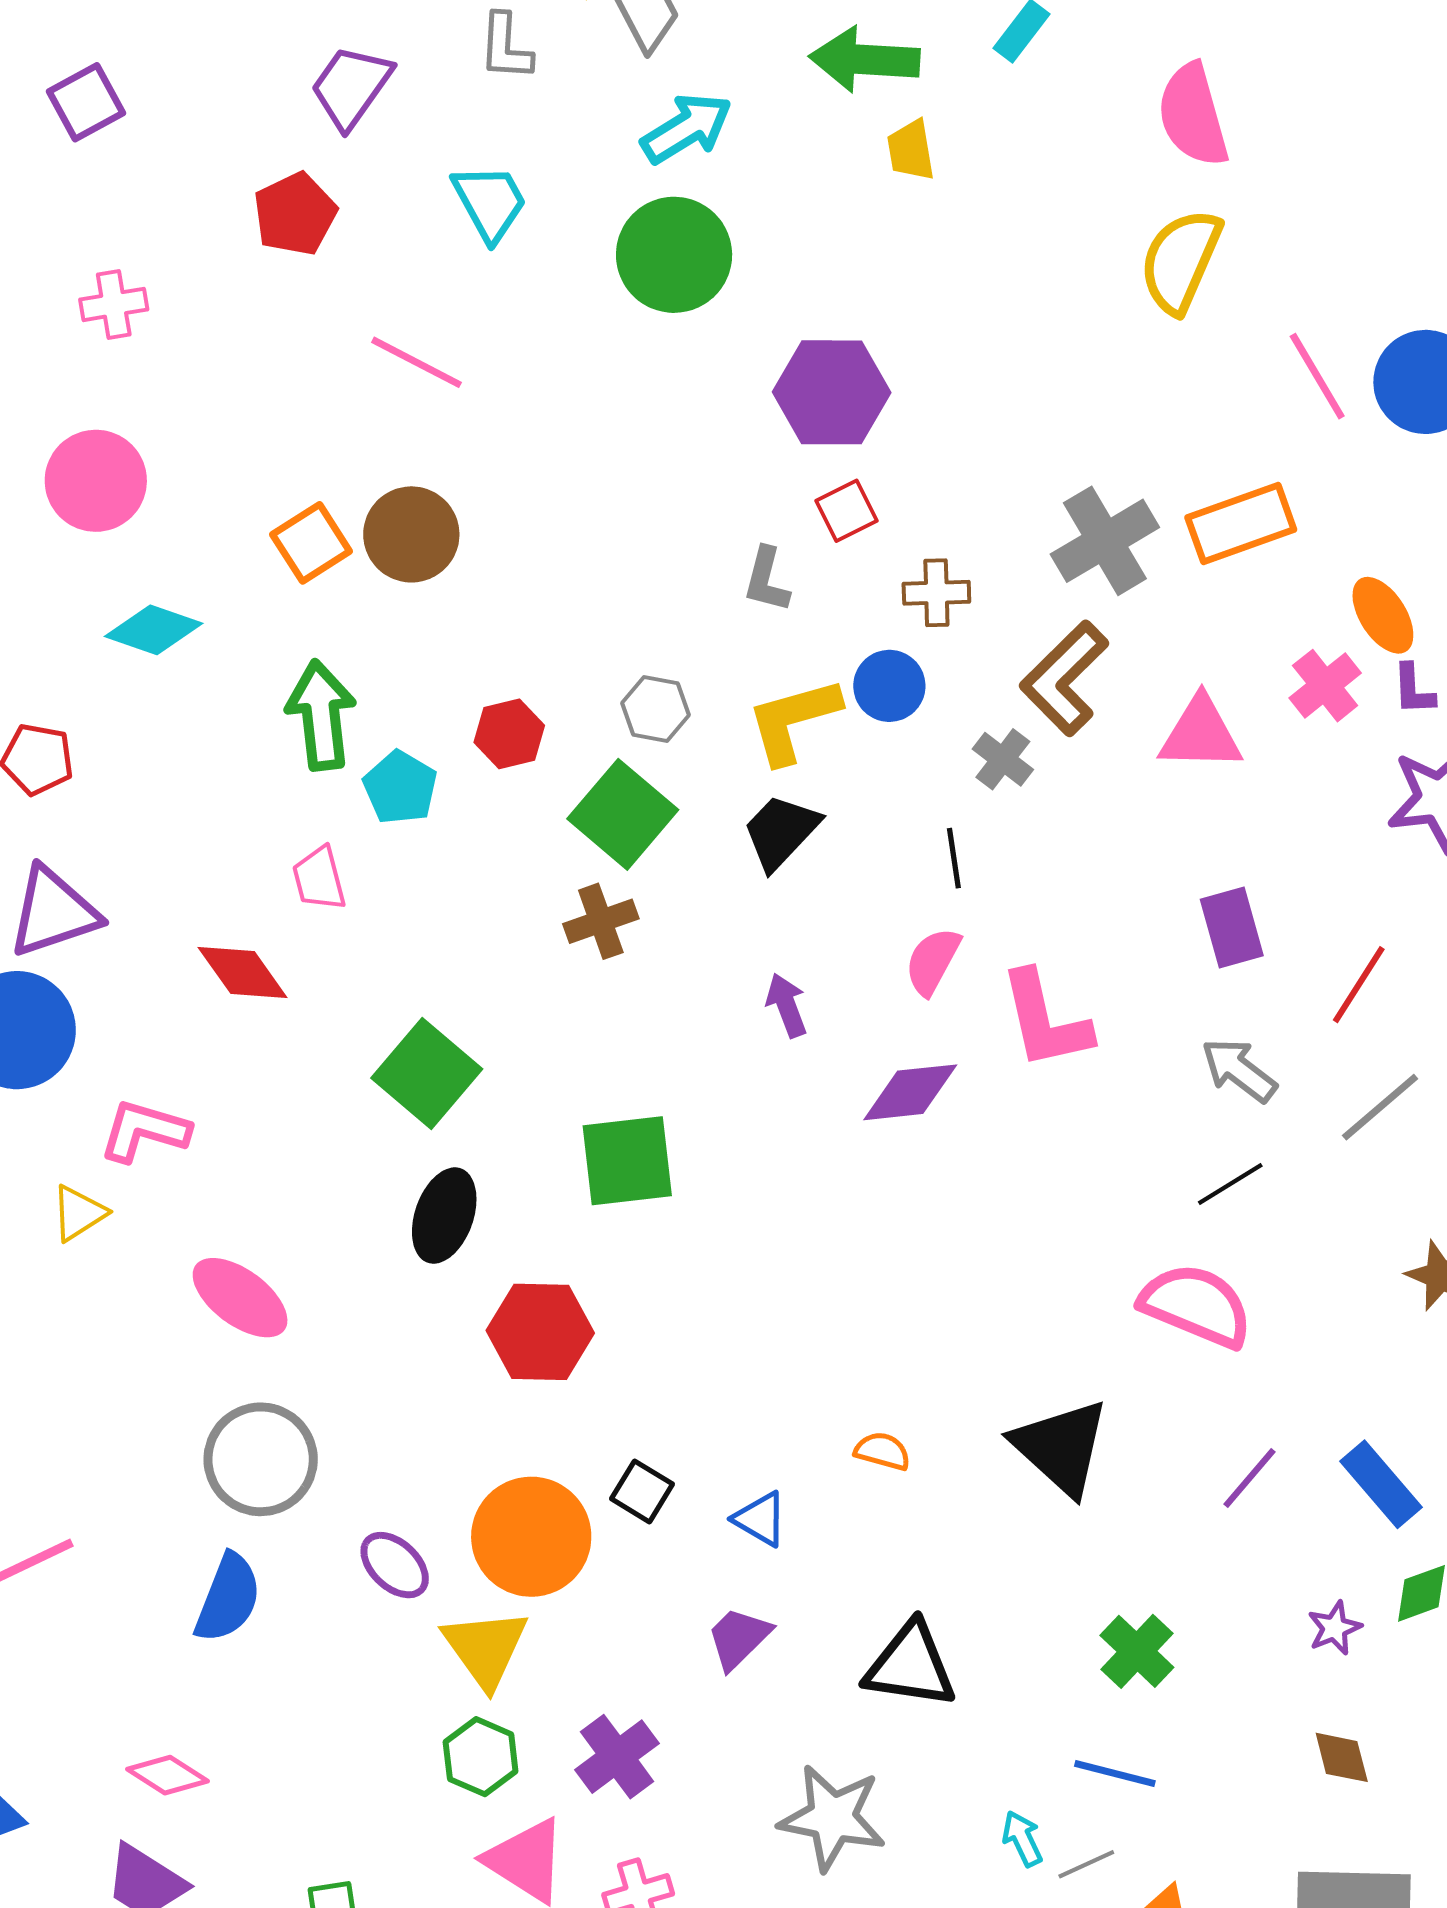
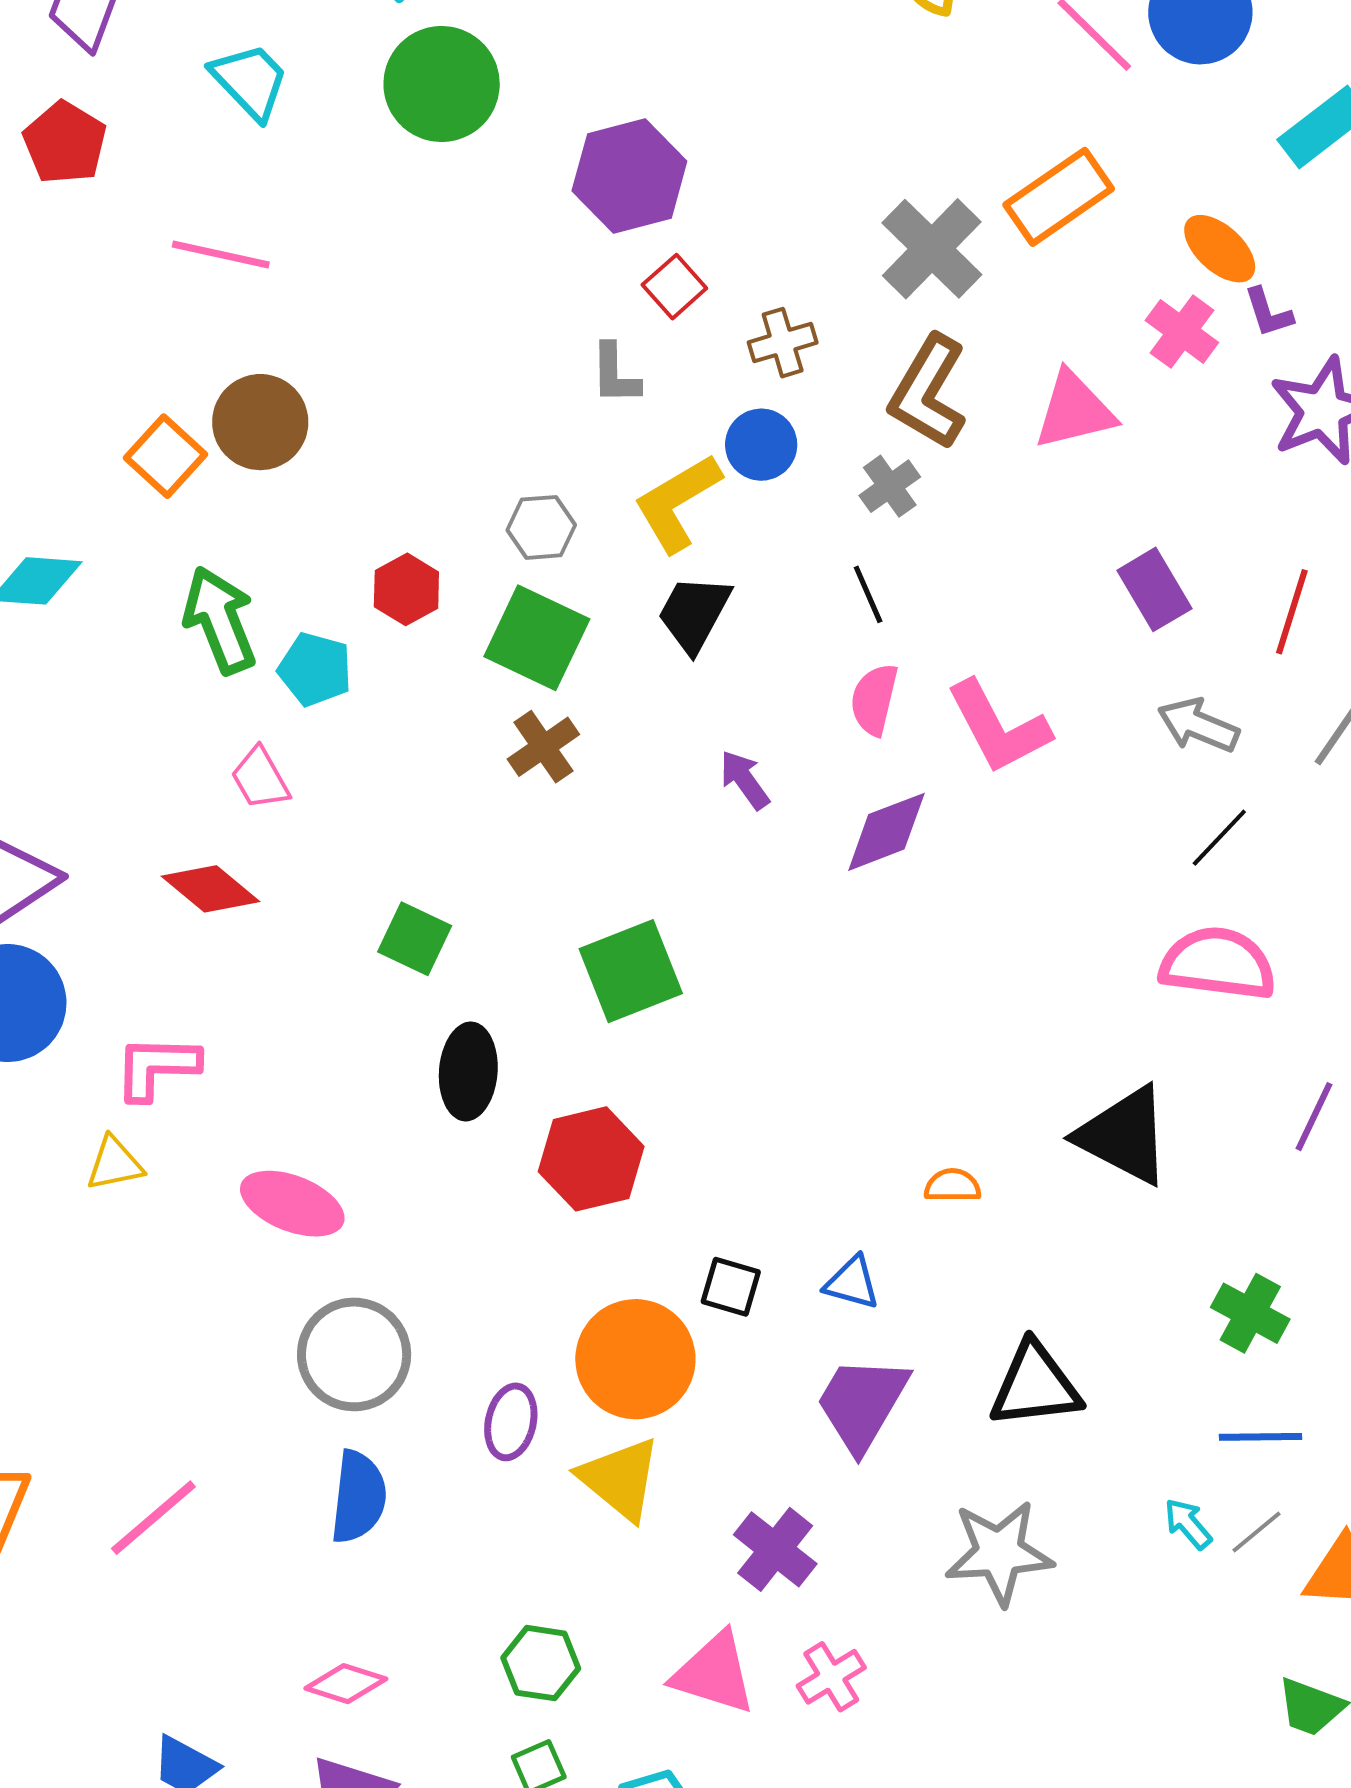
gray cross: (1003, 759) -> (890, 486), turned 32
green square: (427, 1073) -> (415, 939), size x0.7
yellow triangle: (79, 1213) -> (115, 1164), turned 36
purple ellipse: (395, 1565) -> (511, 1422), turned 74
purple trapezoid: (739, 1638) -> (862, 1403), size x1.5
green hexagon: (481, 1757) -> (541, 1663), moved

